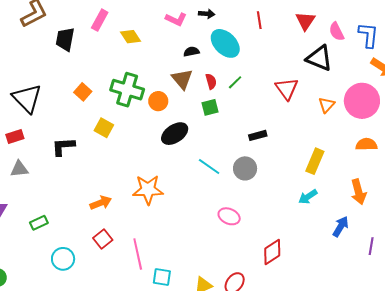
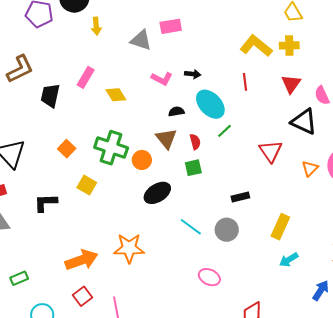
green line: (235, 82) -> (225, 131), moved
yellow rectangle: (315, 161) -> (280, 227), moved
orange arrow: (101, 203) -> (81, 260), size x1.5

